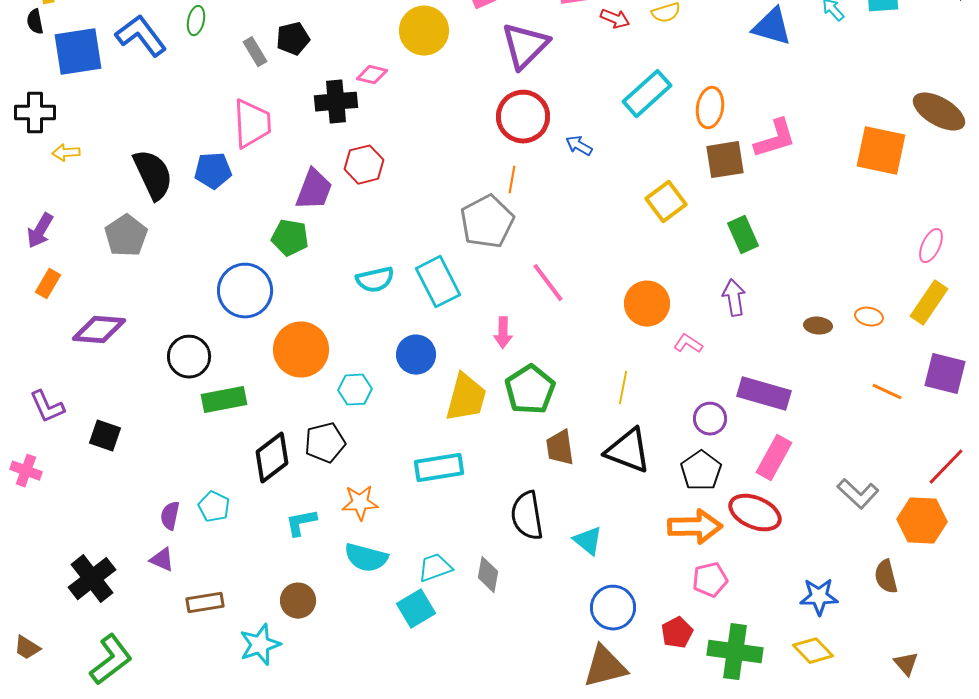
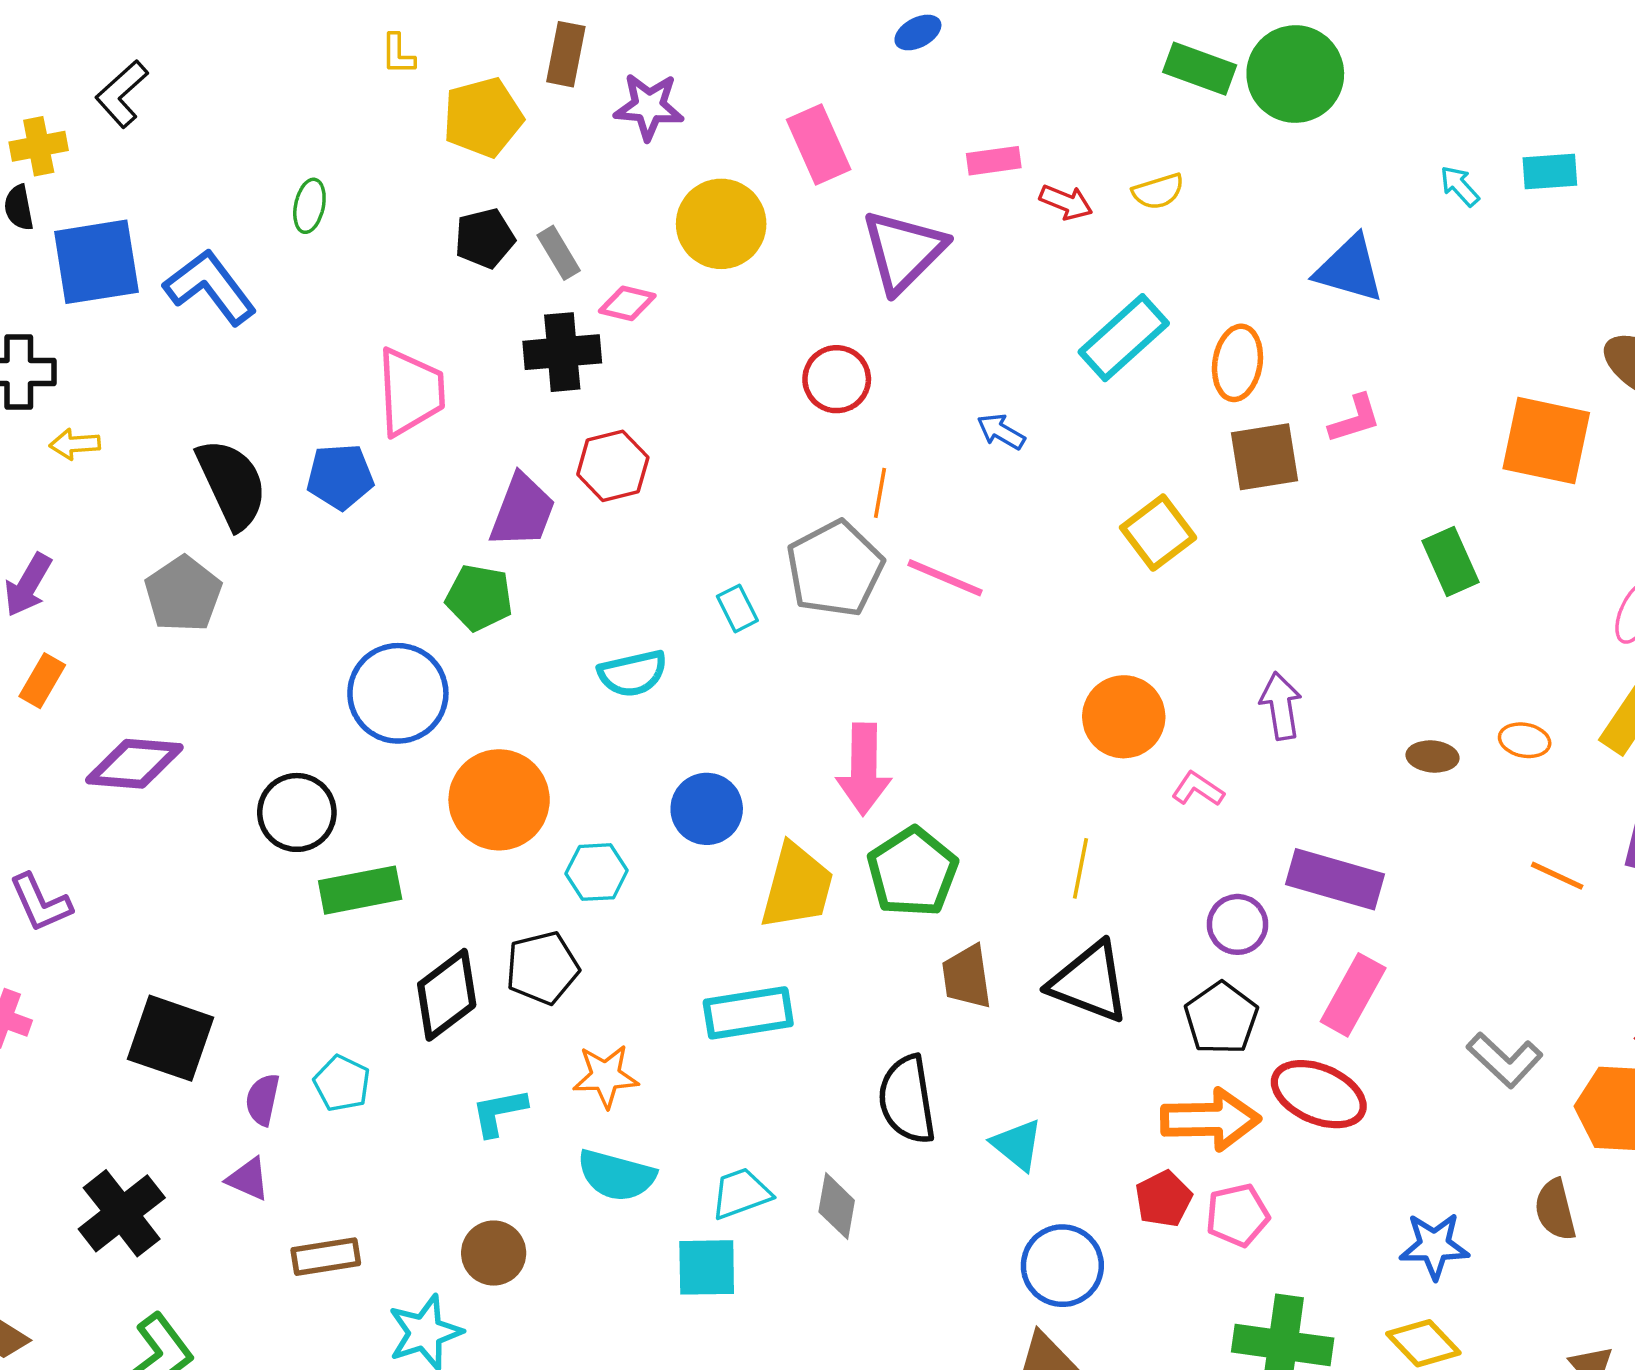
blue triangle: (772, 27) -> (1349, 269), moved
blue L-shape: (141, 36) -> (210, 287), moved
gray rectangle: (255, 52) -> (559, 253), moved
red circle: (523, 117) -> (837, 379), moved, size x0.7
pink L-shape: (775, 139) -> (1355, 419), size x0.7
green rectangle: (743, 235) -> (1451, 562), moved
cyan rectangle: (438, 282) -> (737, 608), moved, size x0.5
pink line: (548, 283) -> (945, 578), moved, turned -30
pink arrow: (503, 333) -> (864, 769), size x1.6
black square: (105, 436) -> (170, 1038), moved, size x1.5
cyan square: (416, 609) -> (707, 1267), turned 30
red pentagon: (677, 633) -> (1163, 1199), moved

